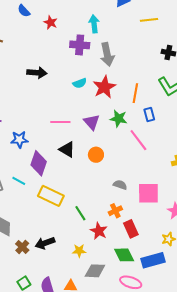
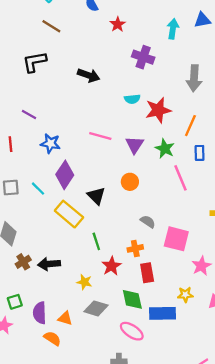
cyan arrow: (94, 24) -> (173, 29), moved
gray arrow: (107, 54) -> (194, 78), moved
black triangle: (67, 149) -> (96, 196), moved

